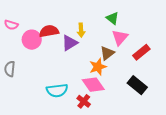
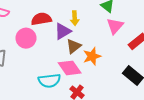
pink circle: (32, 40) -> (26, 38), moved
brown triangle: (107, 53) -> (74, 46), moved
pink diamond: (93, 85) -> (70, 68), moved

